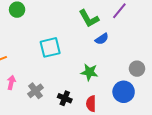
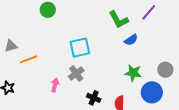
green star: (89, 72) -> (133, 73), moved
pink arrow: (11, 82) -> (55, 85), moved
gray cross: (35, 91) -> (76, 74), moved

